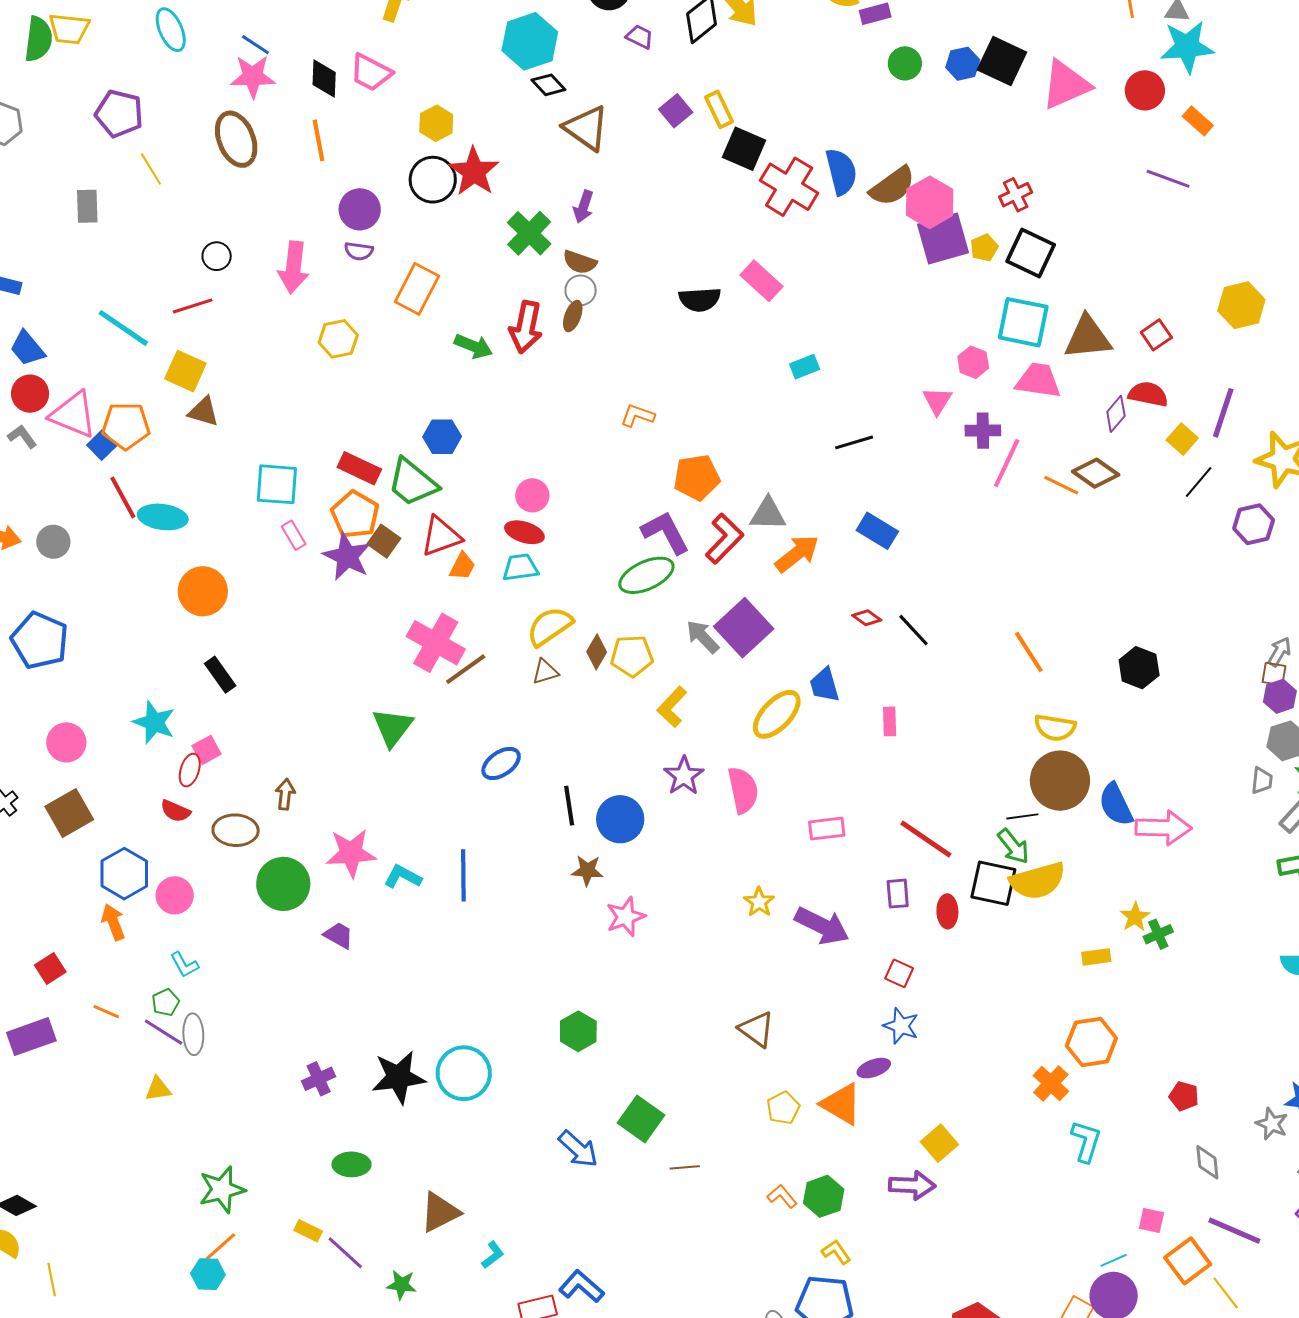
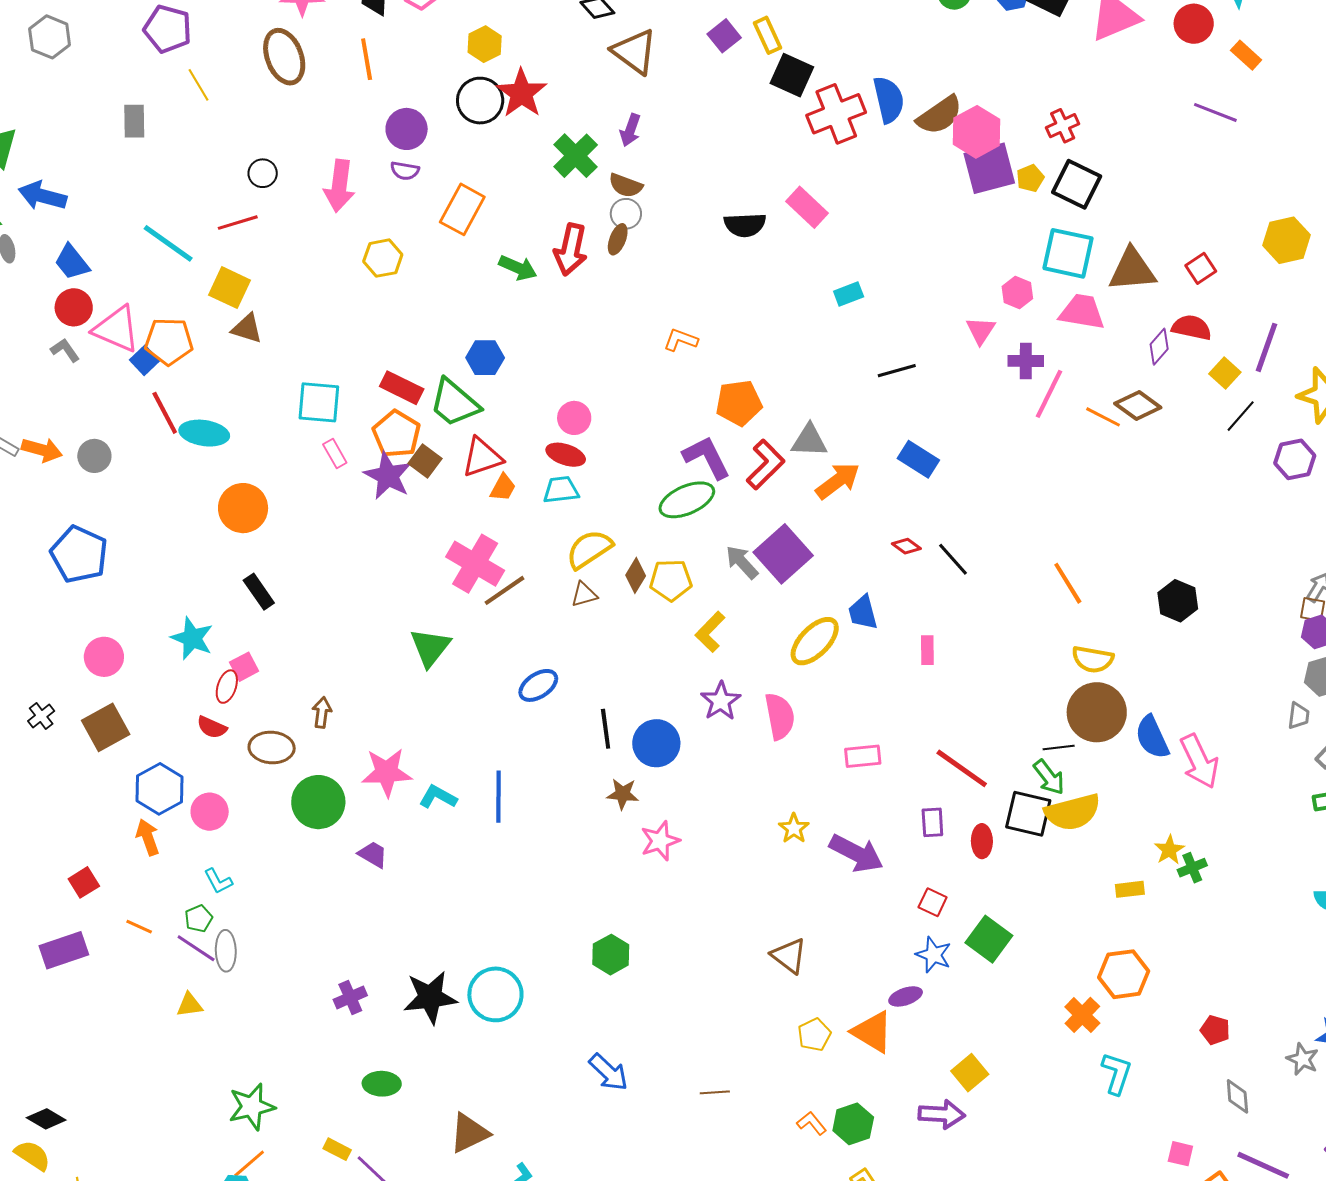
red cross: (789, 187) -> (836, 114), turned 36
pink arrow: (1163, 828) -> (1199, 761), turned 62
green square: (641, 1119) -> (989, 939), moved

